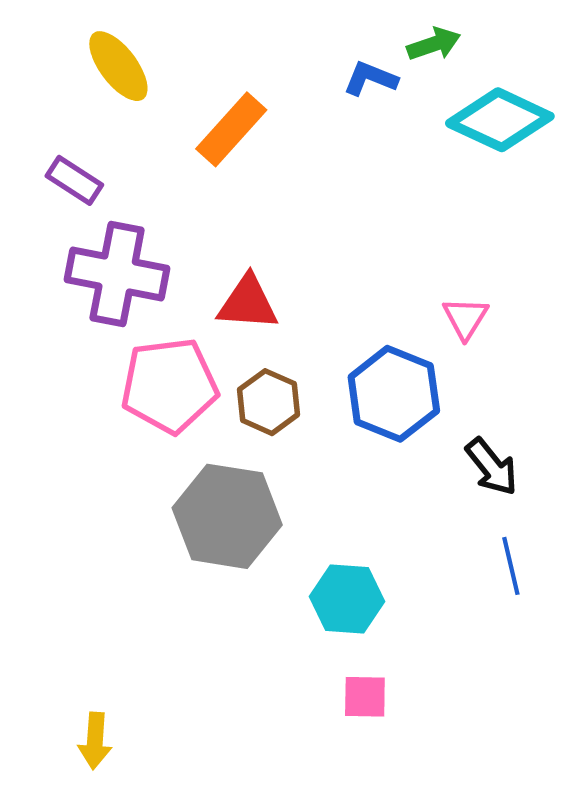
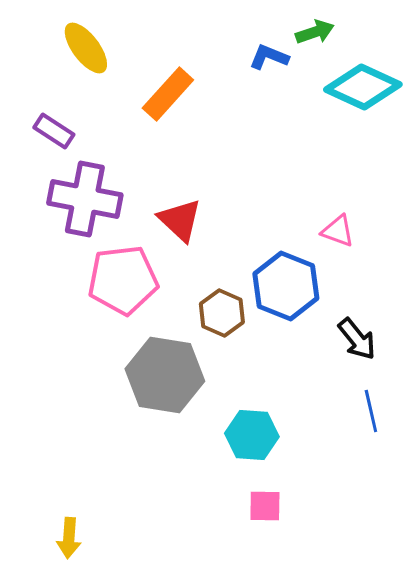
red triangle: (248, 303) -> (180, 220), turned 39
pink triangle: (465, 318) -> (338, 231), turned -42
brown hexagon: (269, 402) -> (222, 313), moved

